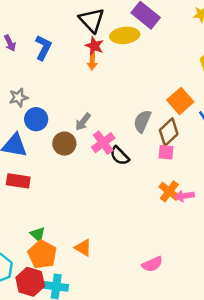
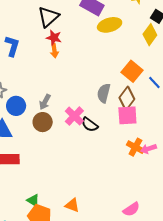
black triangle: (92, 20) -> (48, 17), turned 40
yellow ellipse: (125, 35) -> (110, 25), moved
gray arrow: (83, 122) -> (45, 102), moved
pink square: (166, 152) -> (127, 115), size x1.5

